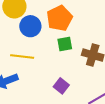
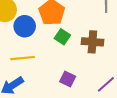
green square: (65, 44) -> (62, 37), turned -35

